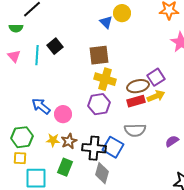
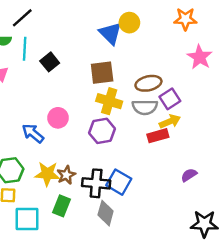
blue triangle: (106, 22) -> (110, 33), size x1.5
cyan line: (37, 55) -> (25, 49), moved
brown ellipse: (138, 86) -> (148, 83), moved
red rectangle: (136, 101) -> (158, 136), moved
pink circle: (63, 114) -> (58, 118), moved
gray semicircle: (135, 130) -> (145, 107), moved
yellow star: (53, 140) -> (47, 174), size x1.5

